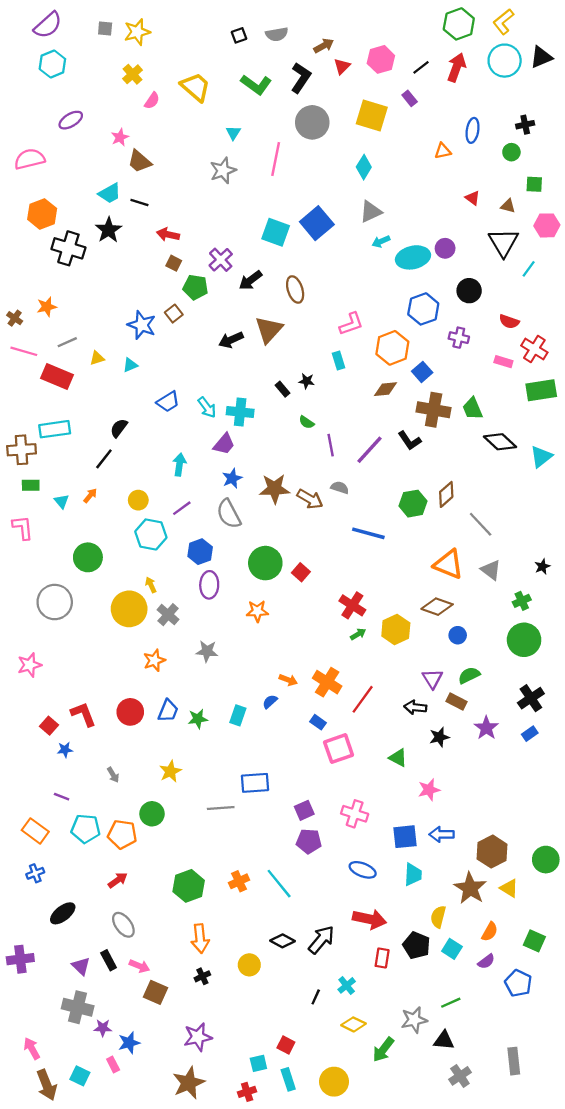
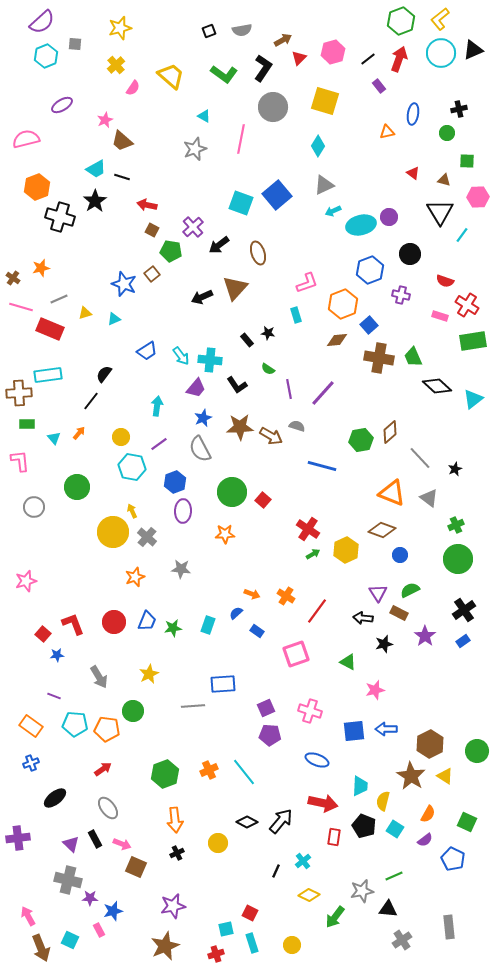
gray square: (105, 29) -> (75, 44), moved
purple rectangle: (410, 98) -> (379, 86), moved
cyan triangle: (233, 133) -> (204, 116), turned -32
black L-shape: (410, 441) -> (237, 385), moved
black star: (542, 567) -> (455, 469), moved
gray circle: (55, 602) -> (34, 507), moved, size x0.7
orange cross: (327, 682) -> (286, 596), size x0.7
blue rectangle: (318, 722) -> (257, 631), moved
gray arrow: (113, 775) -> (99, 677), size x1.6
cyan trapezoid: (413, 874) -> (360, 786), moved
yellow circle: (334, 1082) -> (292, 945), size x0.7

